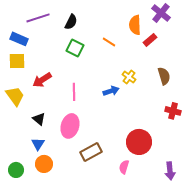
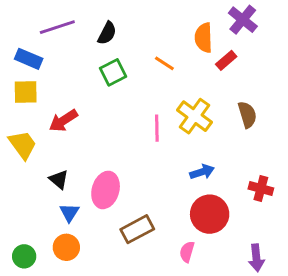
green square: (75, 48) -> (113, 72), turned 36
yellow cross: (129, 77) -> (195, 116), size x1.6
blue arrow: (111, 91) -> (202, 172), moved
pink line: (74, 92) -> (157, 128), moved
red cross: (173, 111) -> (261, 188), moved
blue triangle: (38, 144) -> (69, 213), moved

